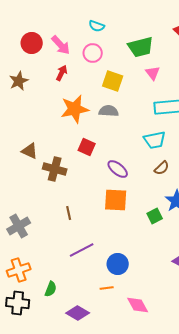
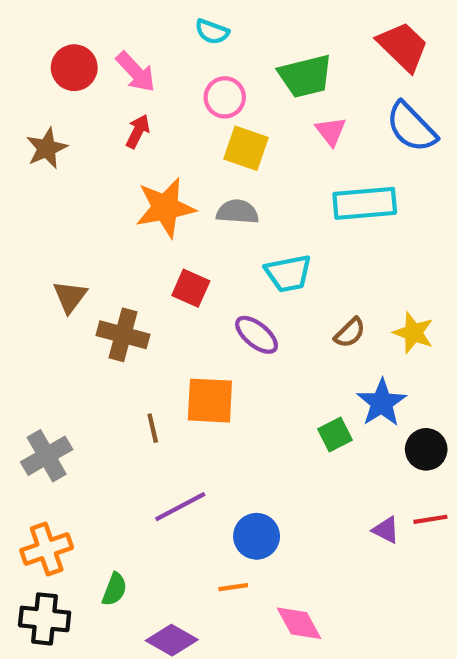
pink circle: (93, 53) -> (225, 97), moved
cyan trapezoid: (155, 140) -> (288, 273), moved
brown triangle: (30, 151) -> (70, 297), turned 42
orange square: (116, 200) -> (210, 401), moved

